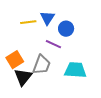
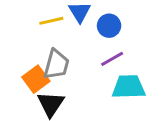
purple line: (53, 44) -> (112, 59), moved, turned -49
gray trapezoid: (42, 65) -> (56, 64), moved

